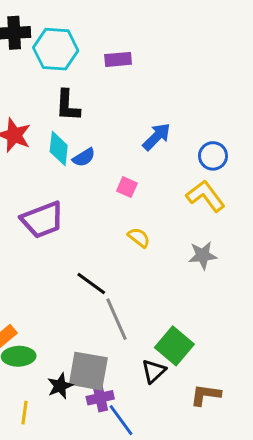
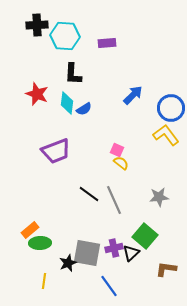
blue circle: (213, 156) -> (171, 108), size x1.4
pink square: (127, 187) -> (117, 150), moved
gray star: (203, 255) -> (159, 197), moved
gray line: (117, 319) -> (114, 200), moved
purple cross: (100, 398) -> (114, 248), moved

